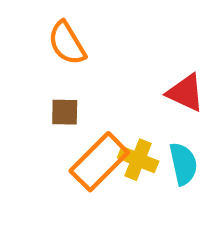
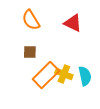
red triangle: (185, 93) -> (73, 23), moved

